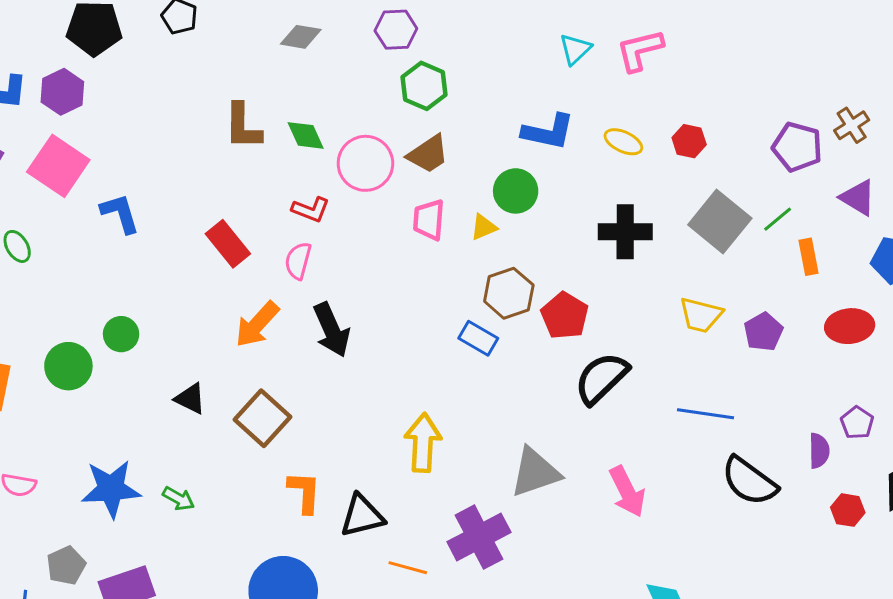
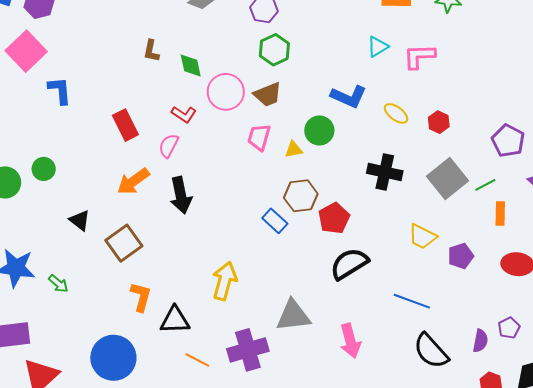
brown L-shape: (243, 126) -> (151, 51), size x0.7

